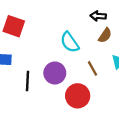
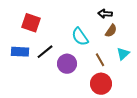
black line: (27, 81) -> (45, 52), moved, turned 48
red circle: (78, 96) -> (101, 84), moved

